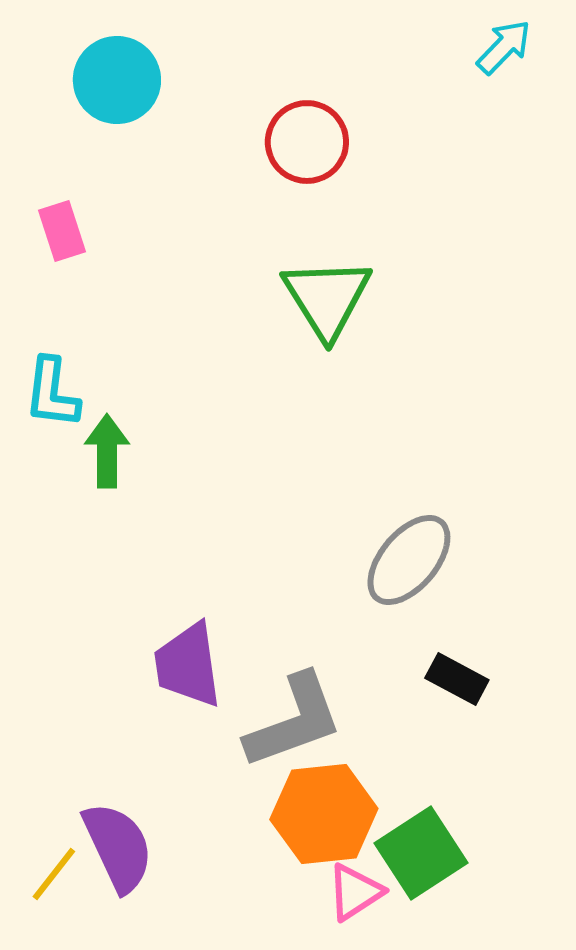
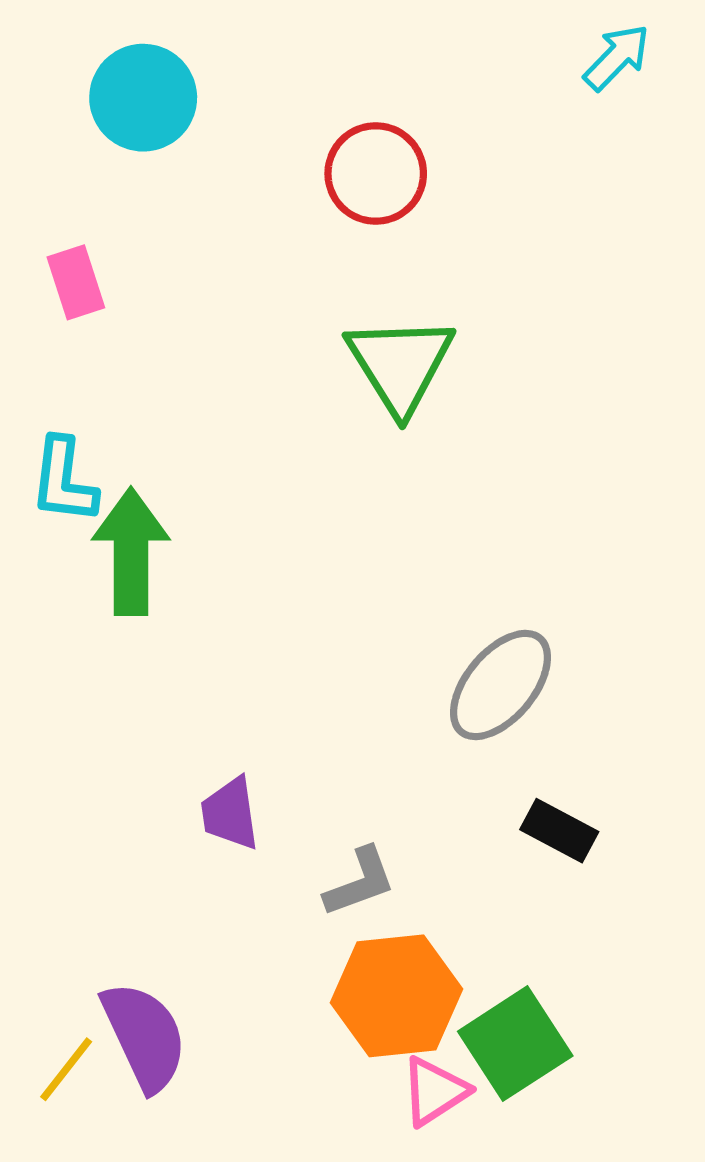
green arrow: (107, 451) -> (131, 552), size x1.4
purple trapezoid: (188, 665) -> (230, 814), size x0.7
gray L-shape: (294, 721) -> (360, 882), size x0.6

